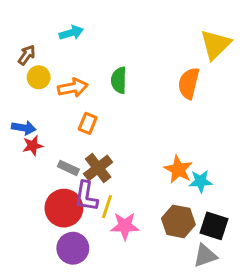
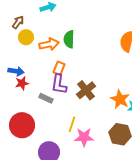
green semicircle: (119, 80) -> (69, 39), moved
brown cross: (98, 168) -> (86, 90), moved
purple L-shape: (86, 196) -> (59, 84), moved
red circle: (64, 208) -> (22, 125), moved

